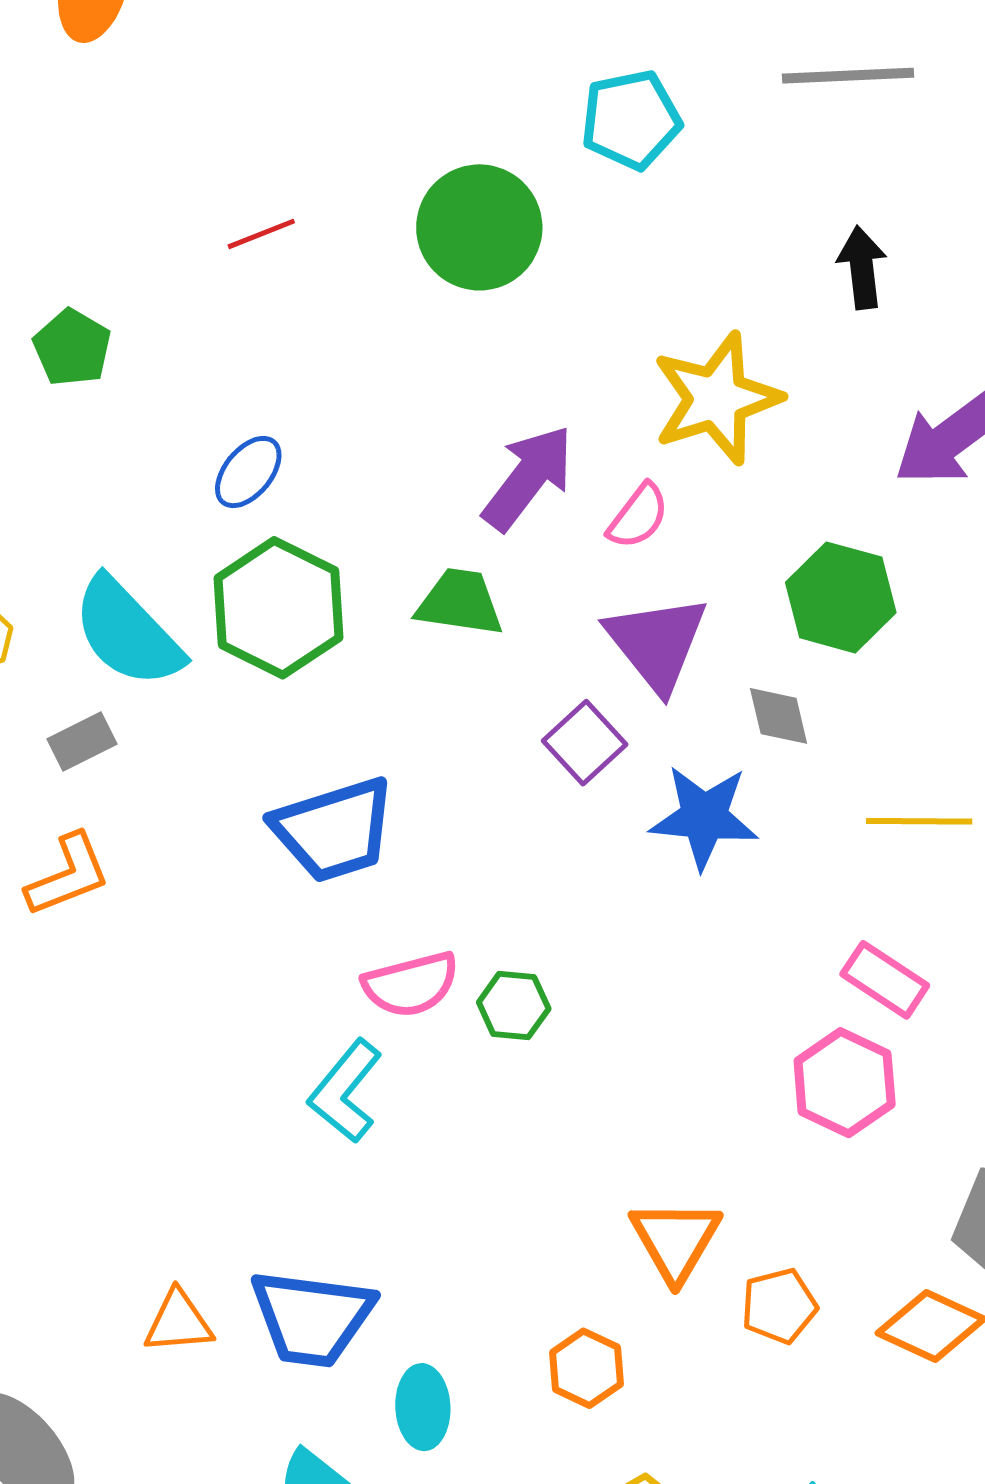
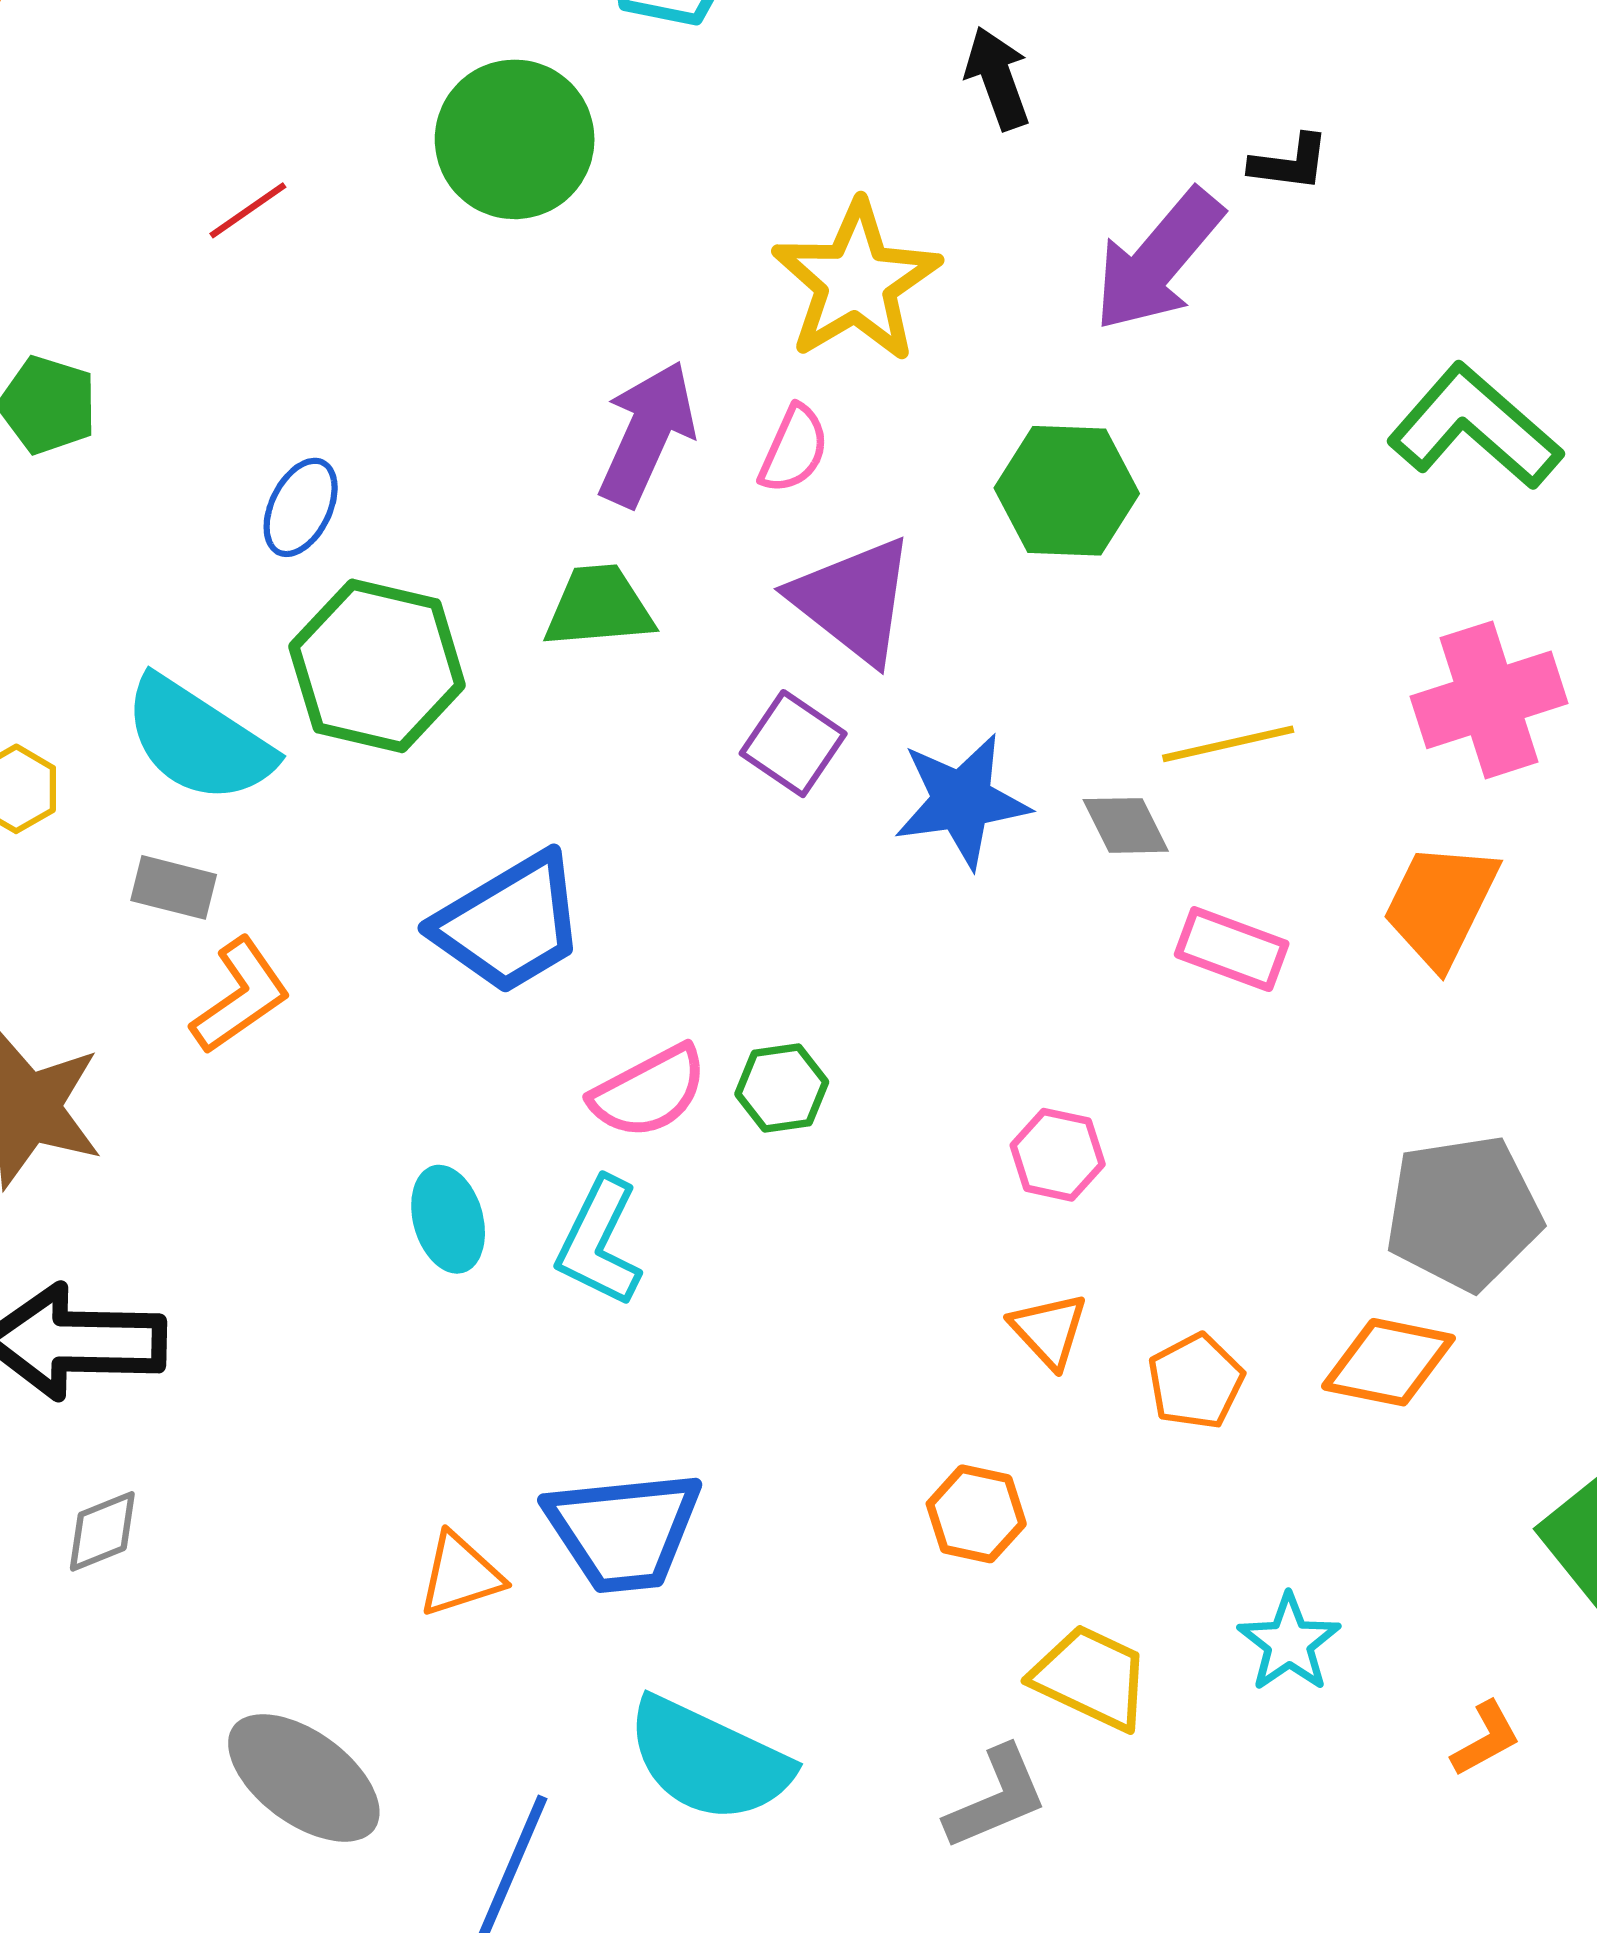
gray diamond: (779, 716) -> (1126, 825), moved
gray rectangle: (82, 741) -> (174, 887), turned 54
orange L-shape: (68, 875) -> (240, 996), moved
pink hexagon: (845, 1083) -> (1058, 1155), moved, size x0.7
orange triangle: (676, 1240) -> (1049, 1330), size x0.7
cyan ellipse: (423, 1407) -> (448, 1219), moved

